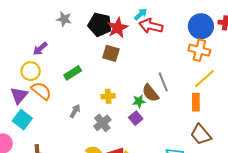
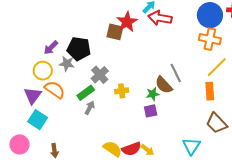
gray star: (64, 19) -> (67, 64), moved
black pentagon: (100, 25) -> (79, 49), moved
brown square: (111, 53) -> (115, 32), moved
green rectangle: (73, 73) -> (86, 93), moved
purple square: (136, 118) -> (151, 111), turned 32
gray cross: (102, 123) -> (100, 75), moved

